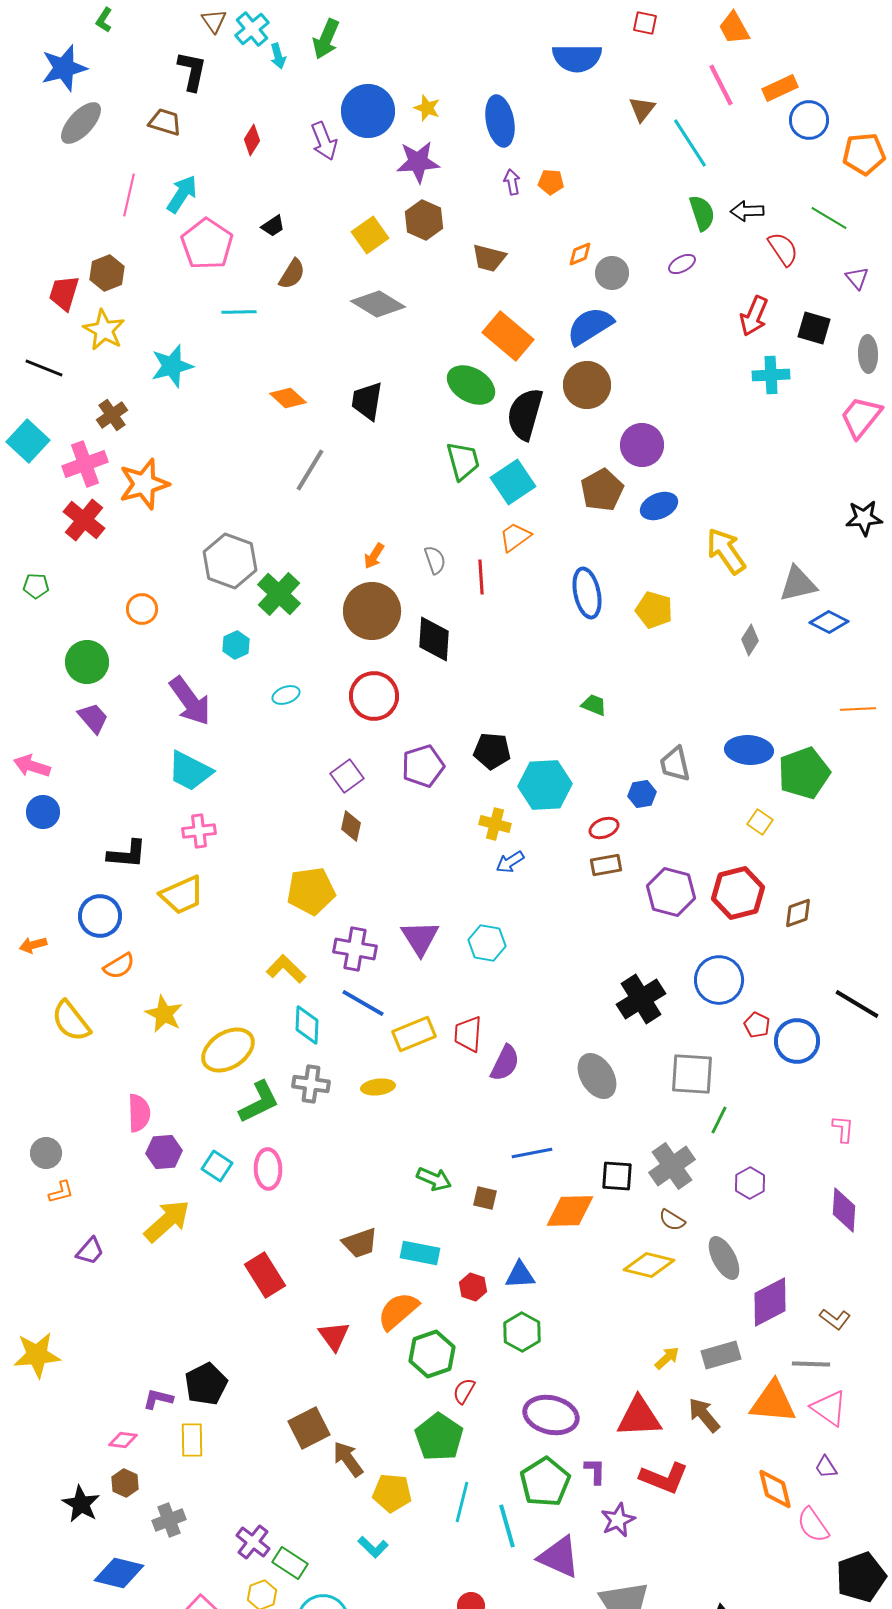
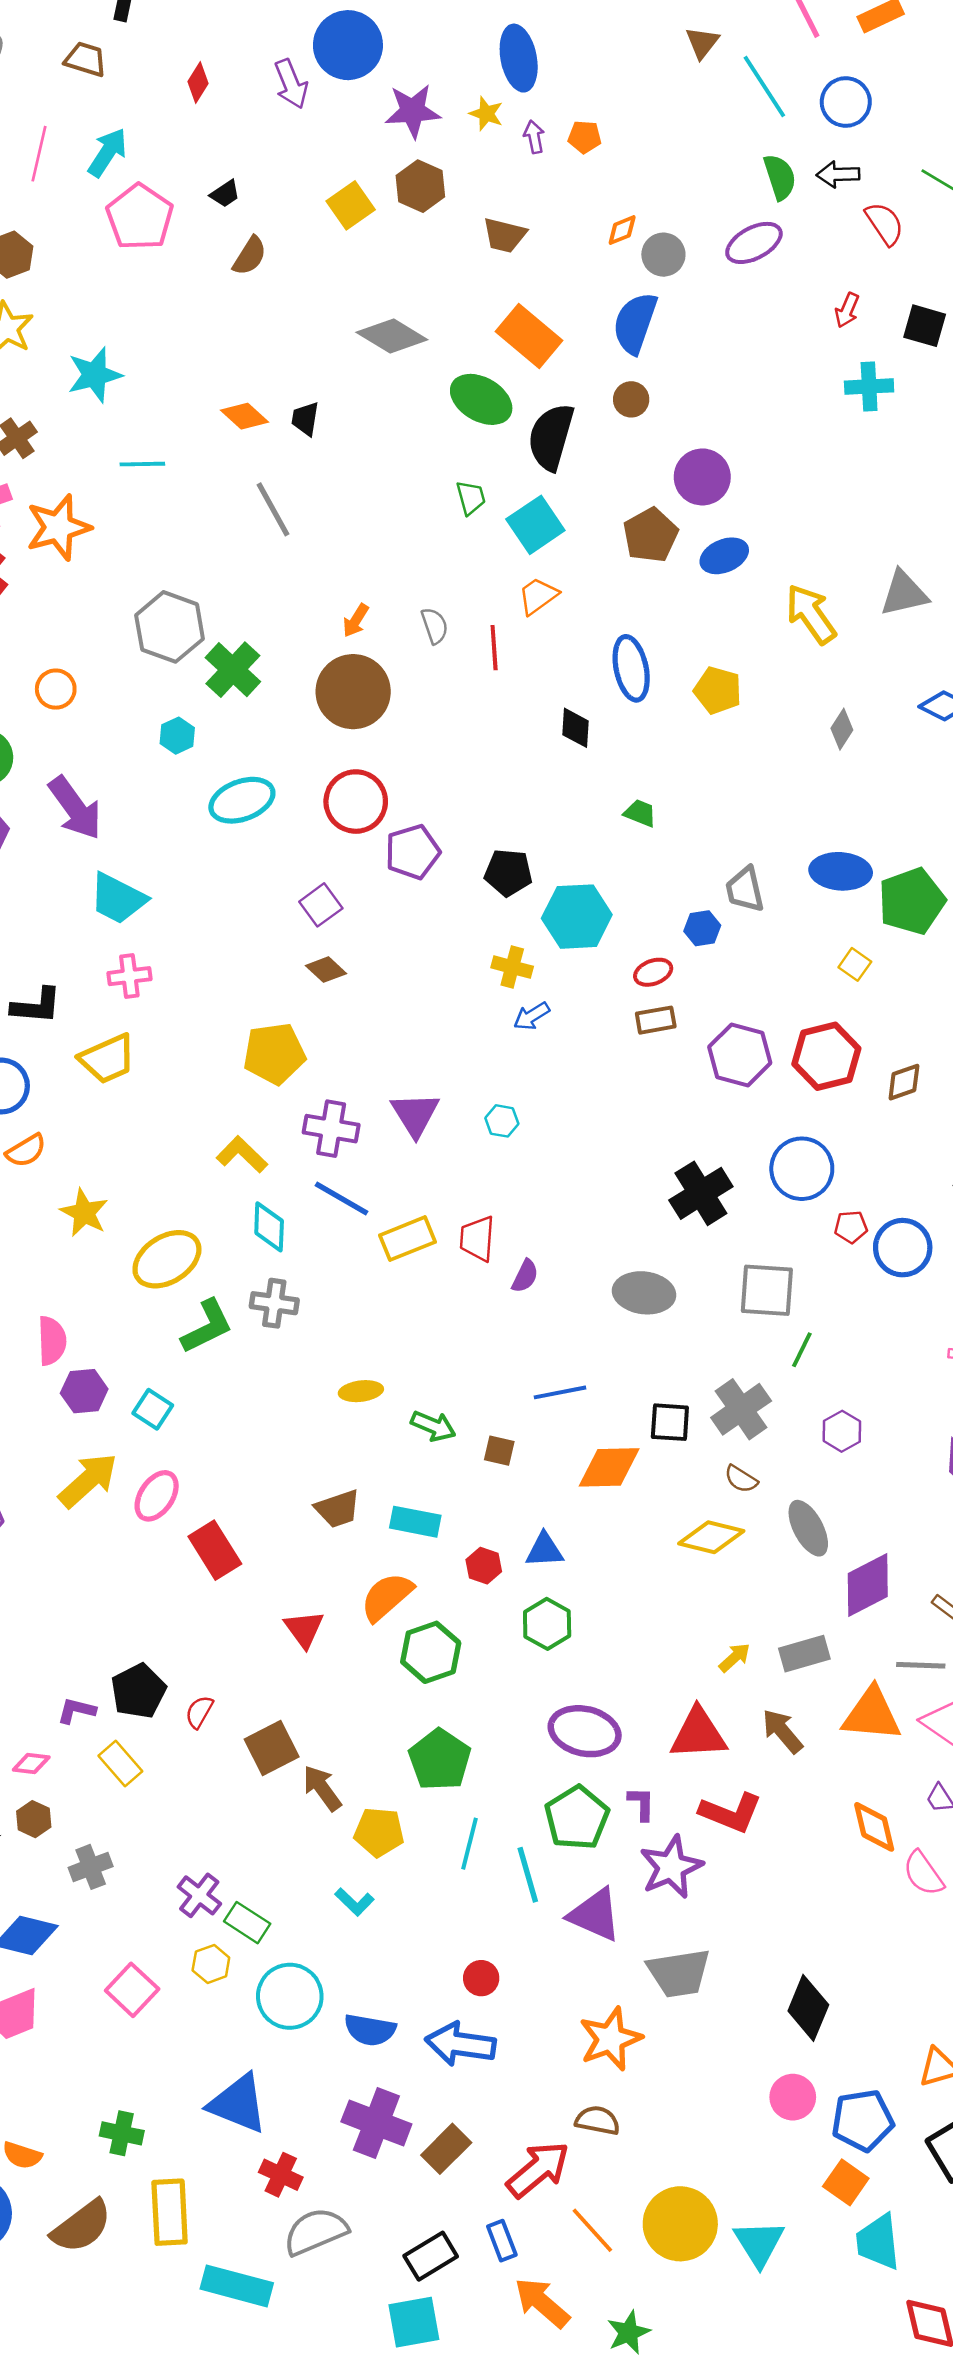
yellow star: (427, 108) -> (486, 114), moved
blue circle: (809, 120) -> (846, 102), moved
purple ellipse: (682, 264) -> (754, 243), size x1.6
gray diamond: (378, 304) -> (392, 336), moved
cyan line: (239, 312) -> (142, 464), moved
red arrow: (754, 316) -> (847, 310), size x0.7
blue semicircle: (590, 326) -> (635, 323), turned -39
brown circle: (587, 385) -> (631, 399), size x0.6
black trapezoid: (367, 401) -> (305, 419), moved, size x0.7
green trapezoid: (463, 461) -> (471, 498), size x0.7
gray line: (310, 470) -> (273, 509), turned -60
gray triangle: (798, 584) -> (904, 593), moved
black diamond: (434, 639) -> (576, 728), moved, size x0.7
cyan ellipse: (286, 695) -> (242, 800), size x1.8
purple arrow: (190, 701) -> (75, 808), moved
purple pentagon: (423, 766) -> (413, 852), moved
brown diamond: (351, 826) -> (326, 970), turned -60
cyan hexagon: (487, 943) -> (502, 1121), size x0.7
red pentagon: (757, 1025) -> (851, 1227), turned -30
purple semicircle: (505, 1063) -> (525, 1276), size x0.7
gray ellipse: (597, 1076) -> (644, 1293), turned -51
yellow ellipse: (378, 1087) -> (361, 1391), moved
pink ellipse: (268, 1169) -> (157, 1496), moved, turned 36
red semicircle: (464, 1391) -> (199, 1712), moved
yellow rectangle: (192, 1440) -> (120, 1764), turned -40
purple star: (618, 1520) -> (671, 1867), size x1.4

